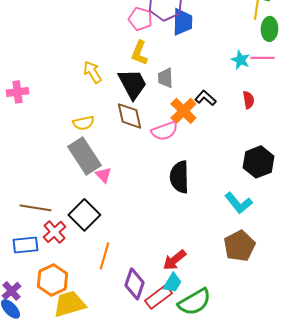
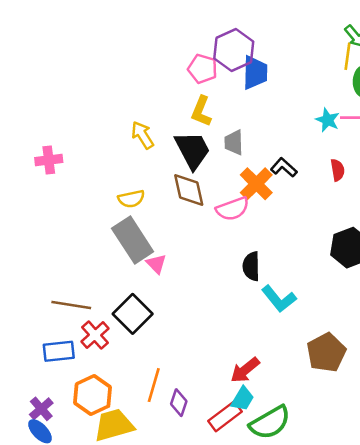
black semicircle: (179, 177) -> (251, 266), size x0.7
cyan L-shape: (238, 203) -> (279, 299), moved
orange line: (104, 256) -> (154, 385), moved
purple diamond: (134, 284) -> (179, 403), moved, size x0.7

